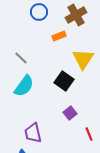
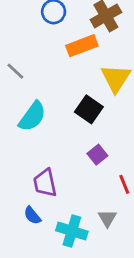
orange rectangle: (59, 36) -> (82, 46), size x1.5
gray line: (21, 58) -> (15, 71), moved

